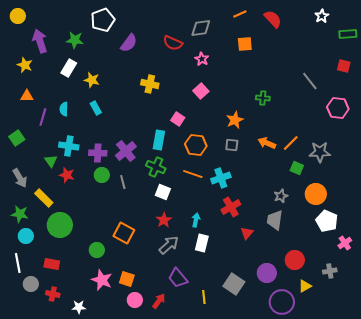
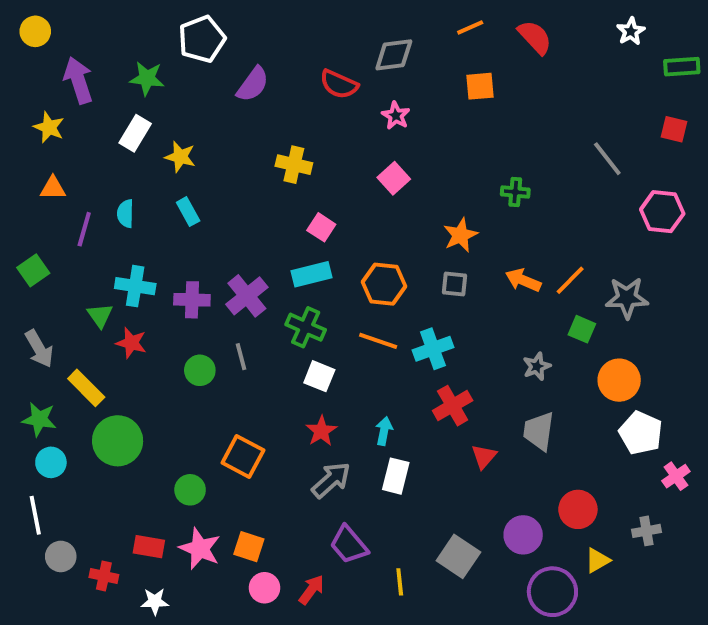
pink square: (178, 119) -> (321, 227), moved
cyan rectangle: (159, 140) -> (312, 274), turned 66
green circle: (102, 175) -> (200, 370), moved
gray star: (281, 196) -> (537, 366), moved
red rectangle: (52, 264) -> (149, 547), moved

